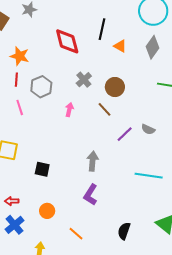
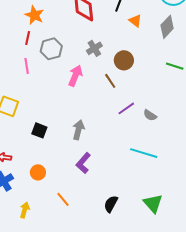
pink arrow: (69, 110) -> (75, 76), size x1.5
gray semicircle: (148, 129) -> (150, 115), moved
gray arrow: (93, 161) -> (78, 130), moved

